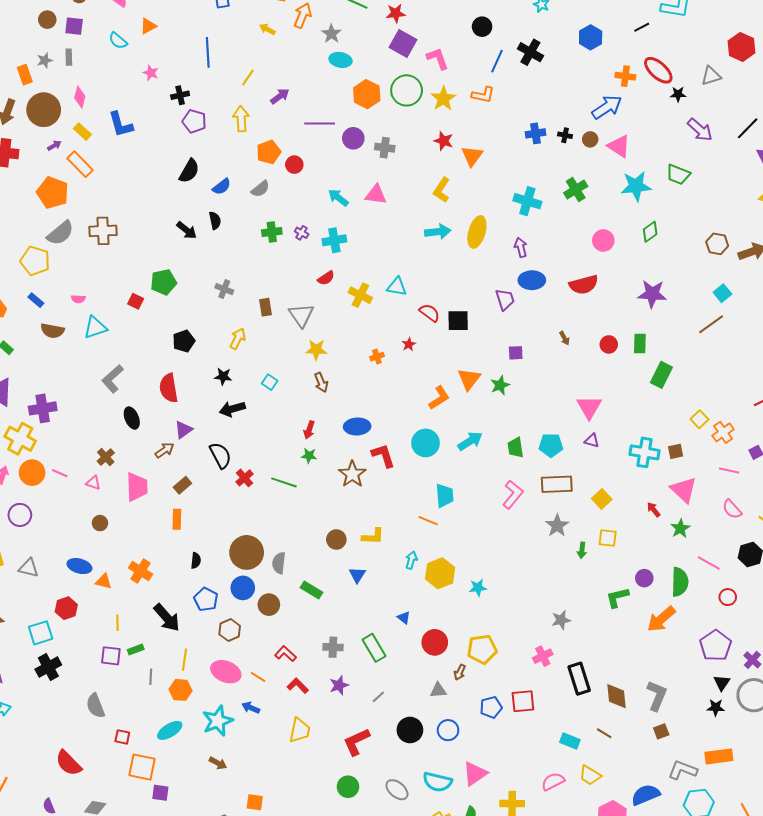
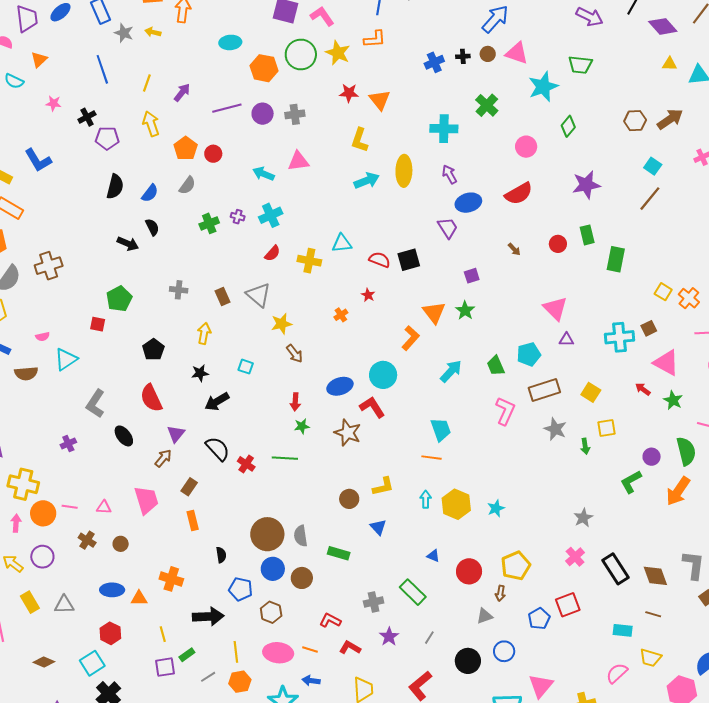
gray star: (331, 34) -> (124, 33), moved
purple cross: (43, 408) -> (68, 444), moved, size x0.6
cyan circle: (426, 443) -> (383, 375), moved
brown cross: (106, 457) -> (87, 540), moved
black arrow: (167, 618) -> (208, 616), turned -36
gray line: (151, 677) -> (208, 677), turned 70

